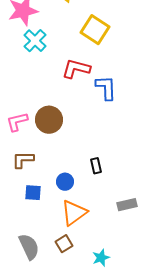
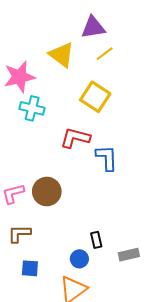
cyan cross: (35, 41) -> (32, 108), turned -30
blue circle: (65, 182) -> (79, 259), moved
gray rectangle: (127, 205) -> (129, 255), moved

